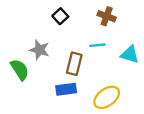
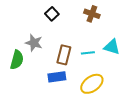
cyan line: (97, 45) -> (88, 53), moved
green semicircle: (20, 70) -> (17, 60), turned 48

